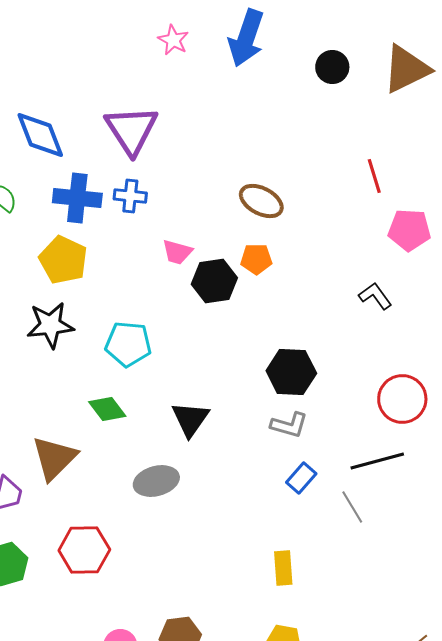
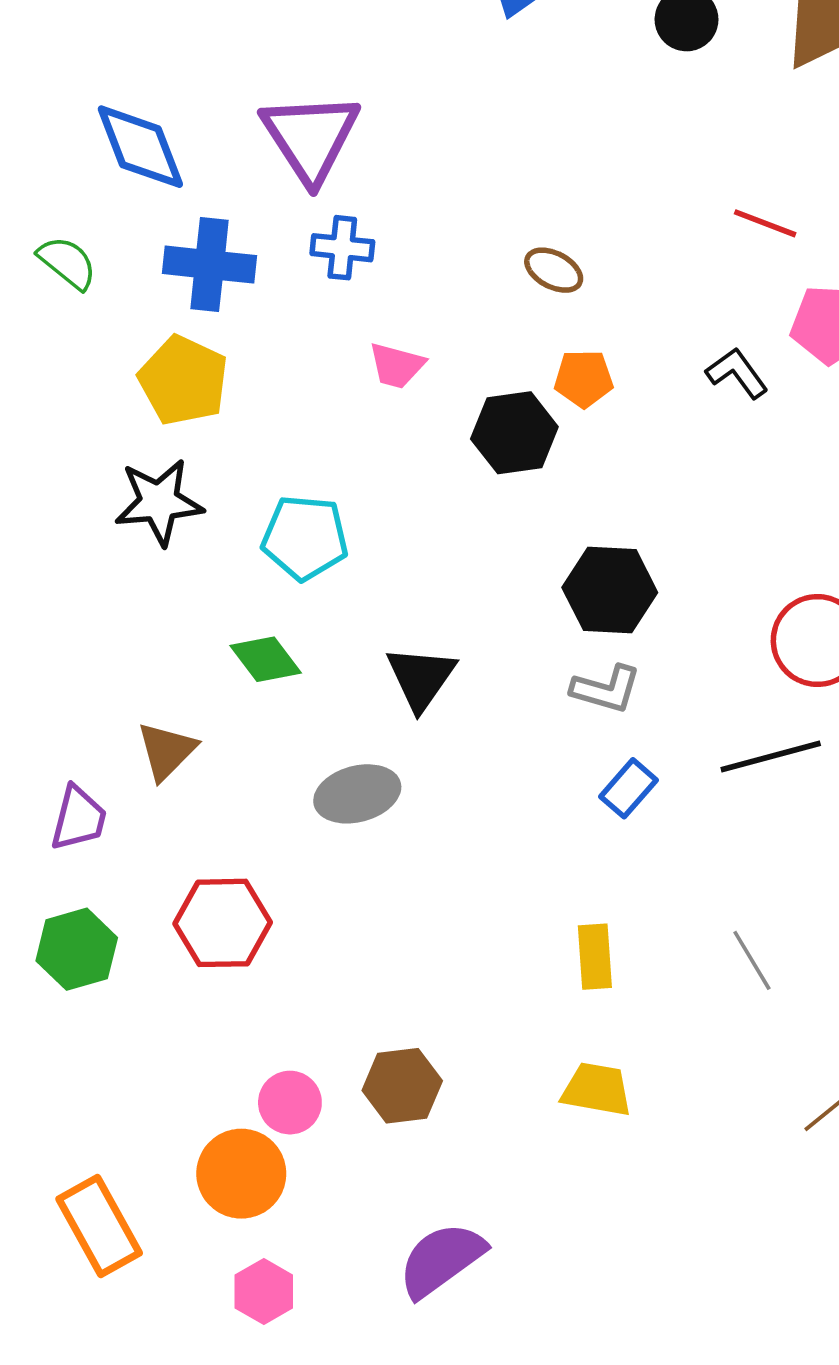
red line: (374, 176) -> (765, 223), turned -52
blue cross: (130, 196) -> (342, 248), moved
brown ellipse: (261, 201) -> (554, 270), size x0.7
orange pentagon: (256, 259) -> (584, 379), moved
black hexagon: (214, 281) -> (514, 433), moved
black L-shape: (375, 296) -> (737, 373), moved
brown triangle: (54, 458) -> (166, 751), size x0.7
gray line: (352, 507) -> (752, 960), moved

